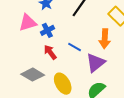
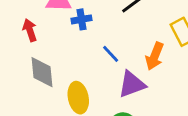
red arrow: (50, 52) -> (30, 30), moved
gray diamond: (33, 75) -> (42, 72), turned 35

